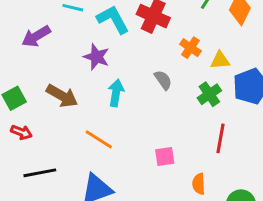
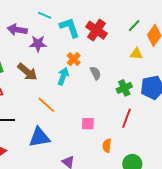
purple arrow: (36, 36) -> (17, 30), turned 30
orange cross: (190, 48) -> (74, 59), moved
purple star: (96, 57) -> (38, 44), moved, turned -30
yellow triangle: (220, 60) -> (136, 54), moved

